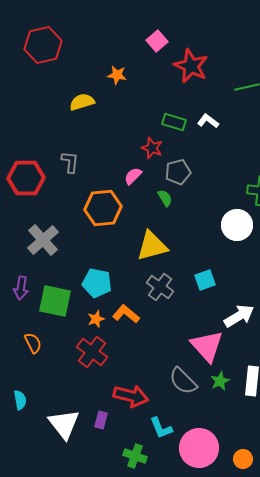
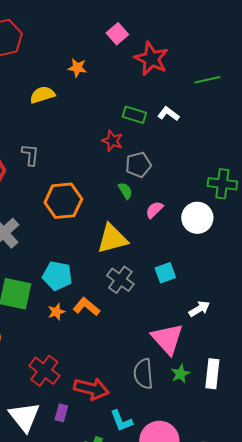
pink semicircle: (133, 176) -> (154, 210), moved
white arrow: (239, 316) -> (199, 309), size x0.7
red cross: (92, 352) -> (44, 371), moved
gray semicircle: (183, 381) -> (143, 374), turned 40

